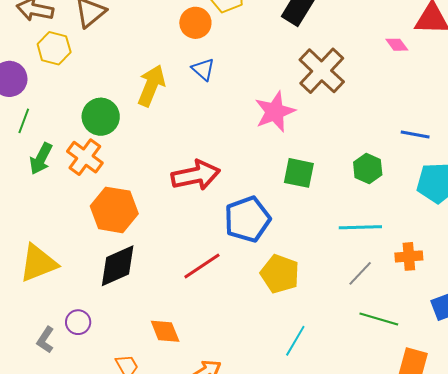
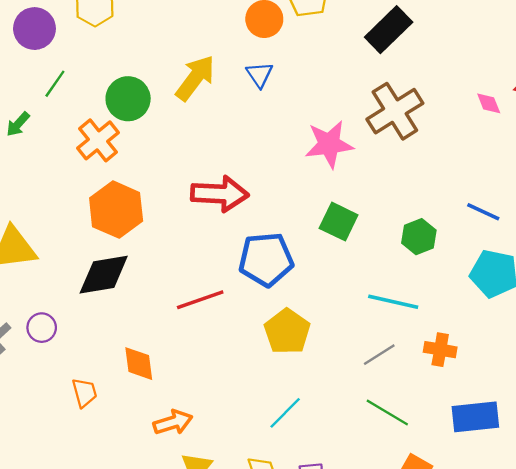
green line: (24, 121) -> (55, 84), moved
green arrow: (41, 159) -> (18, 124), moved, size x0.7

